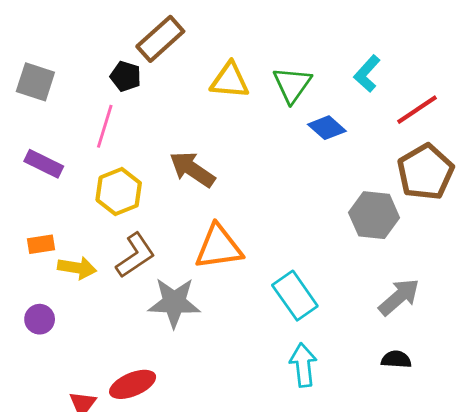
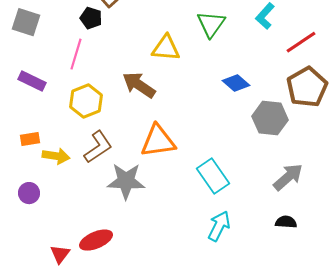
yellow triangle: (230, 80) -> (166, 48), moved
blue diamond: (327, 128) -> (236, 83), moved
cyan arrow: (303, 365) -> (219, 226), turned 32

